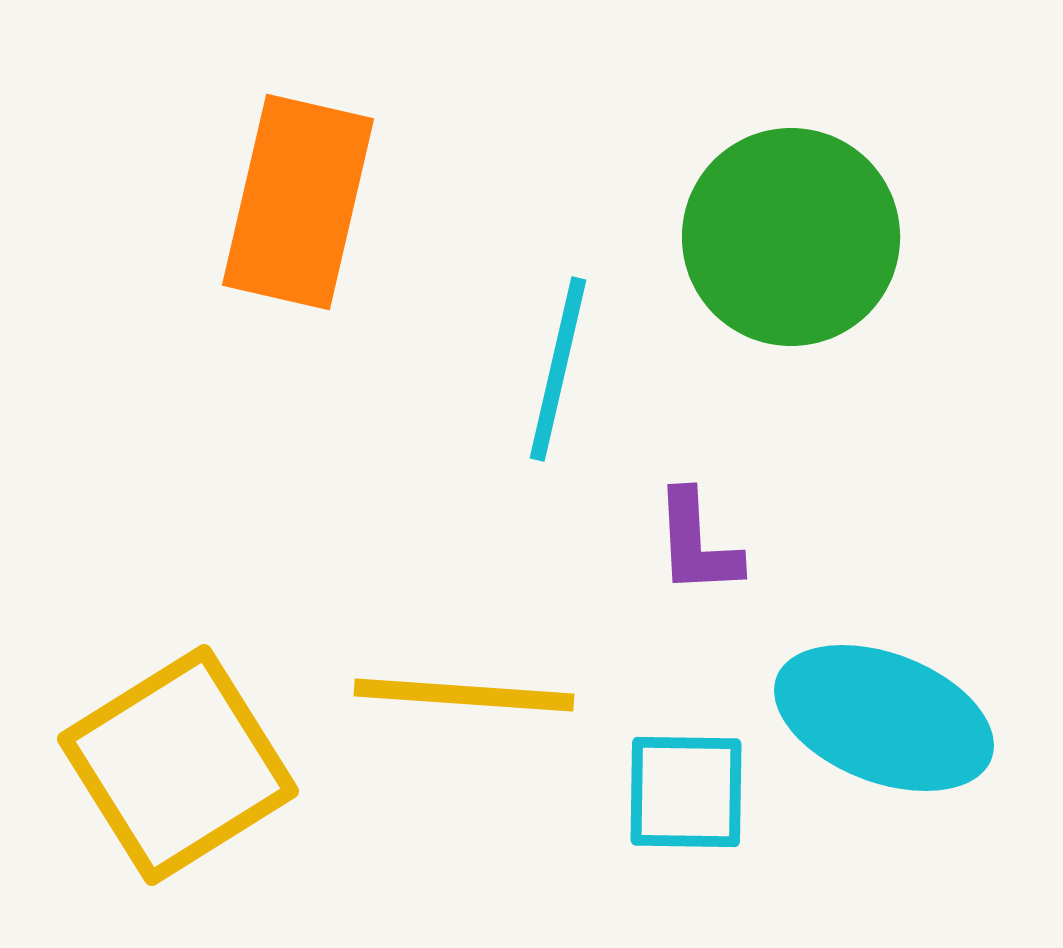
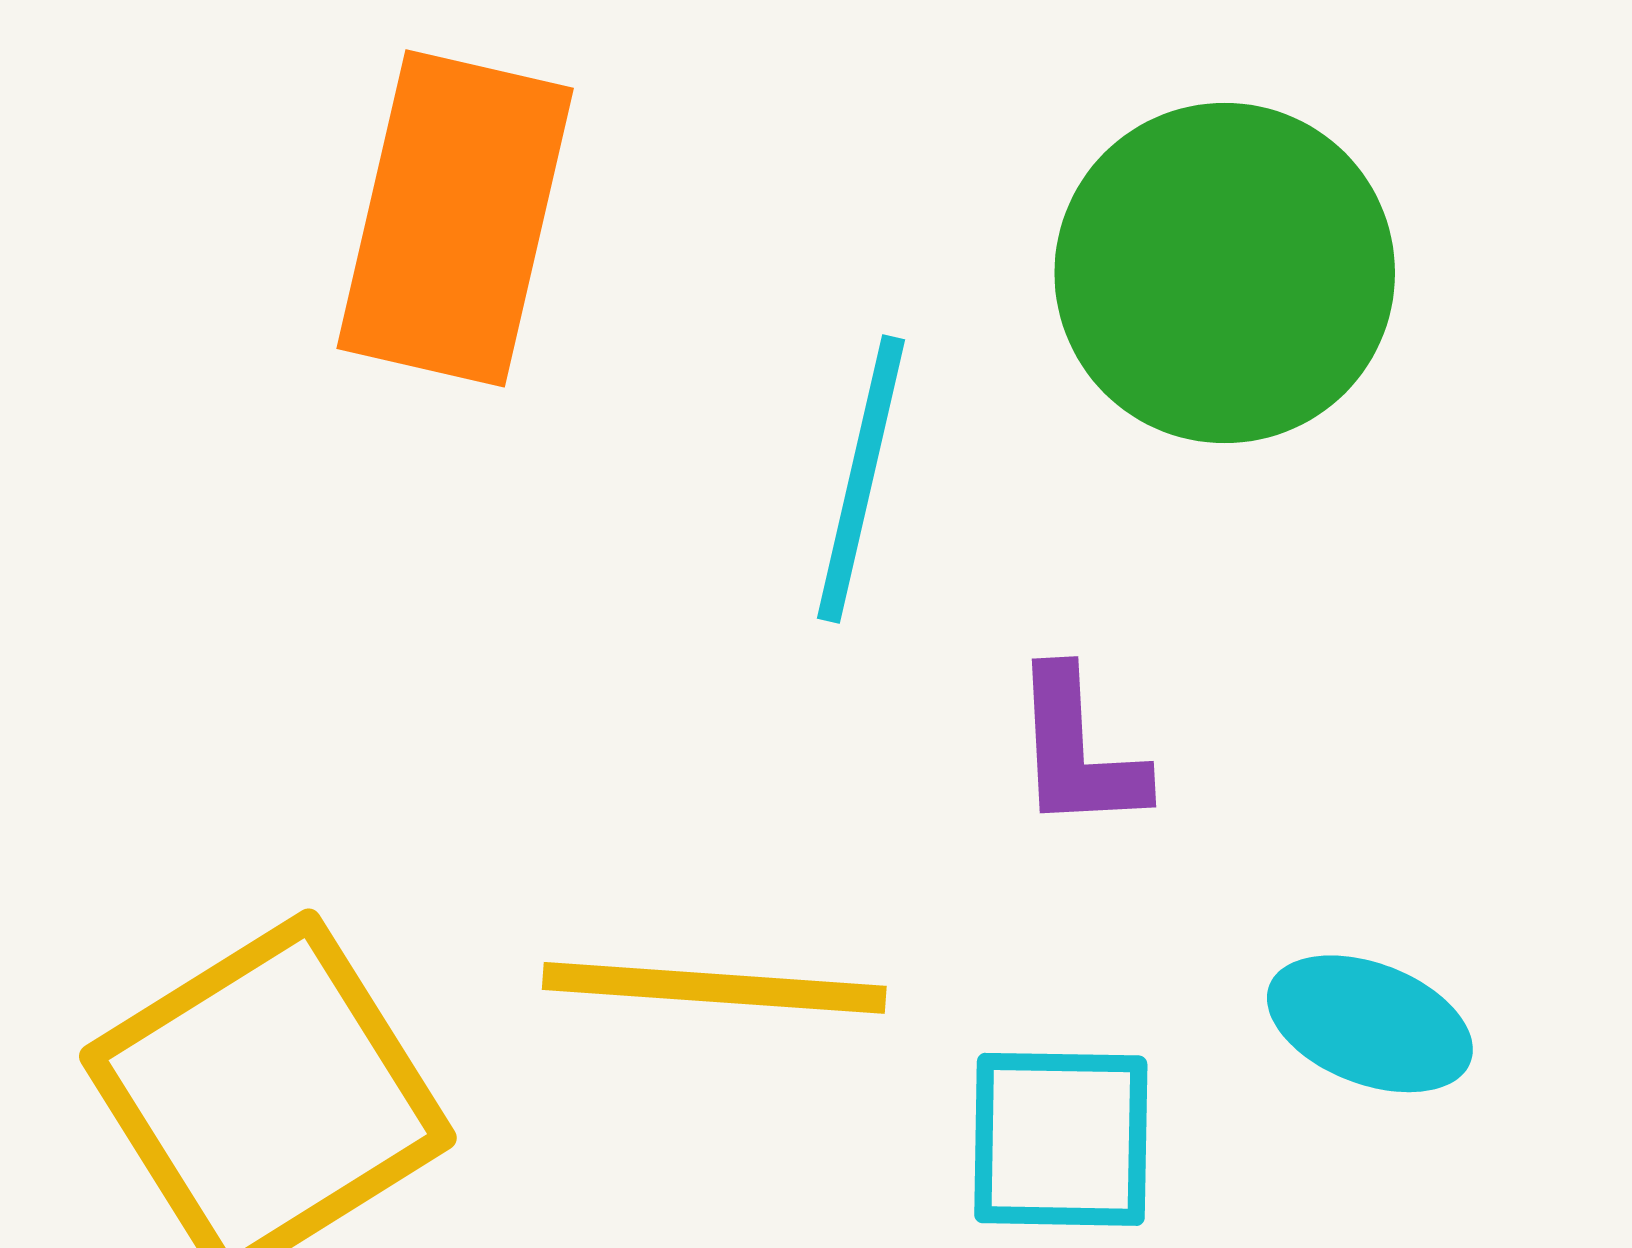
cyan ellipse: (884, 718) -> (1370, 1024), size x0.6

